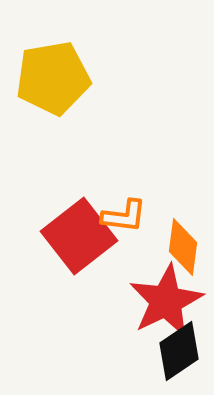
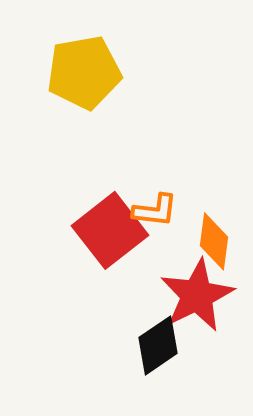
black diamond: (179, 351) -> (158, 345), moved

